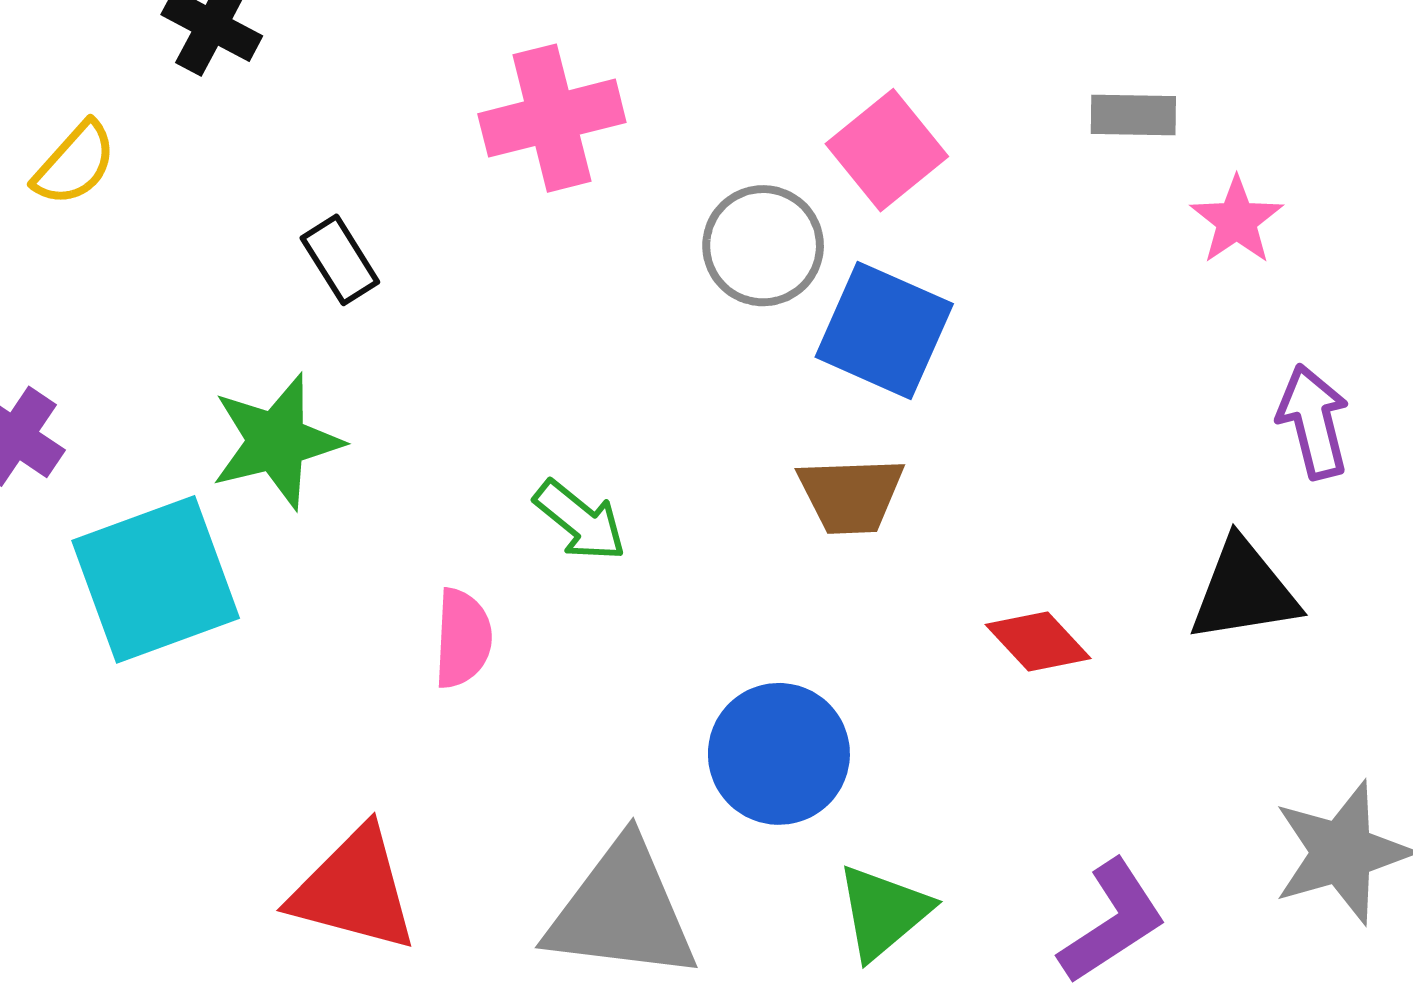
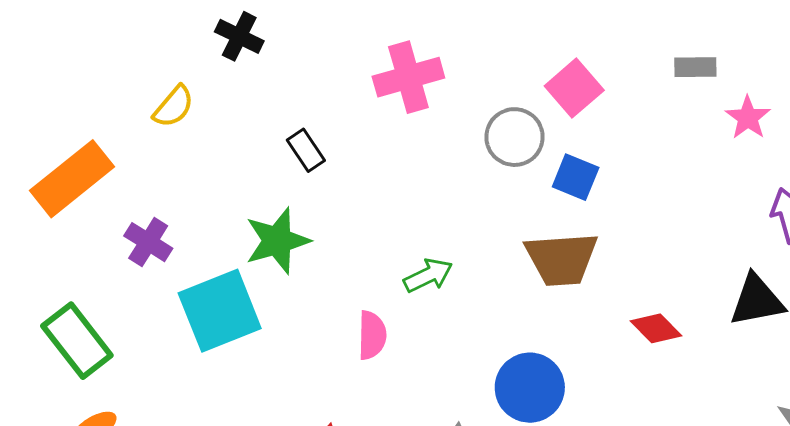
blue square: (884, 330) -> (576, 177), size x0.7
brown trapezoid: (851, 495) -> (562, 259), size x1.4
green arrow: (580, 521) -> (428, 275), turned -63

